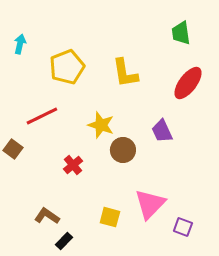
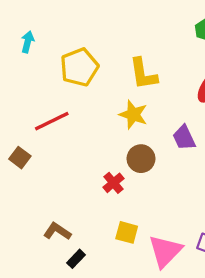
yellow star: (101, 125) -> (133, 115), moved
red cross: (73, 165) -> (113, 183), moved
pink triangle: (150, 204) -> (165, 251), moved

